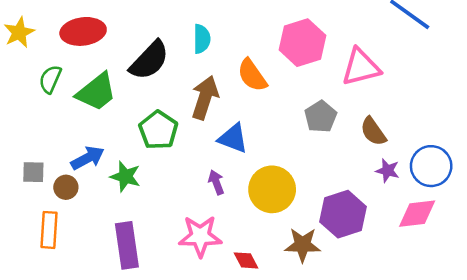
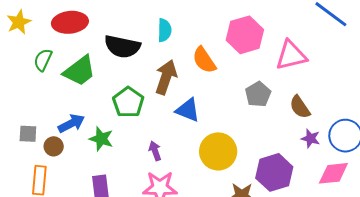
black semicircle: (149, 60) -> (122, 47), turned 57
purple arrow: (216, 182) -> (155, 151), moved

